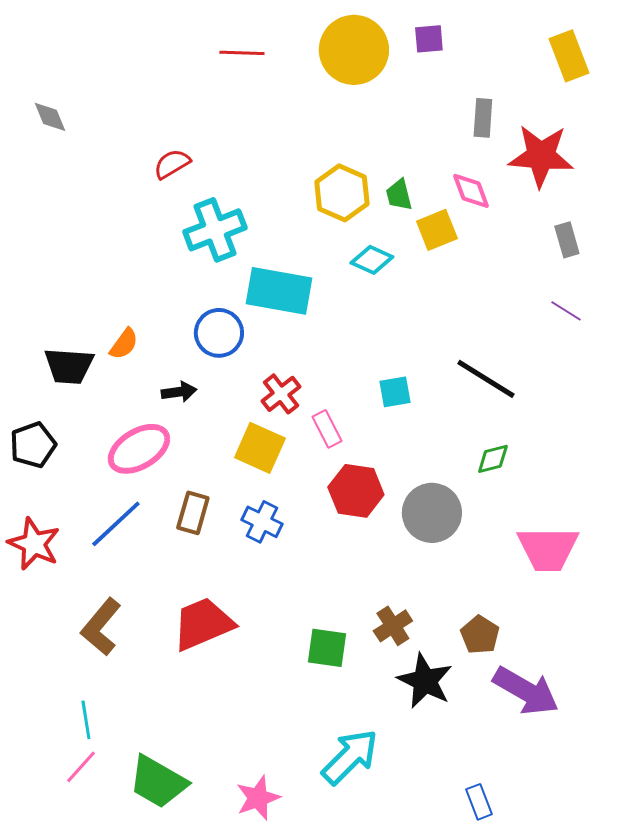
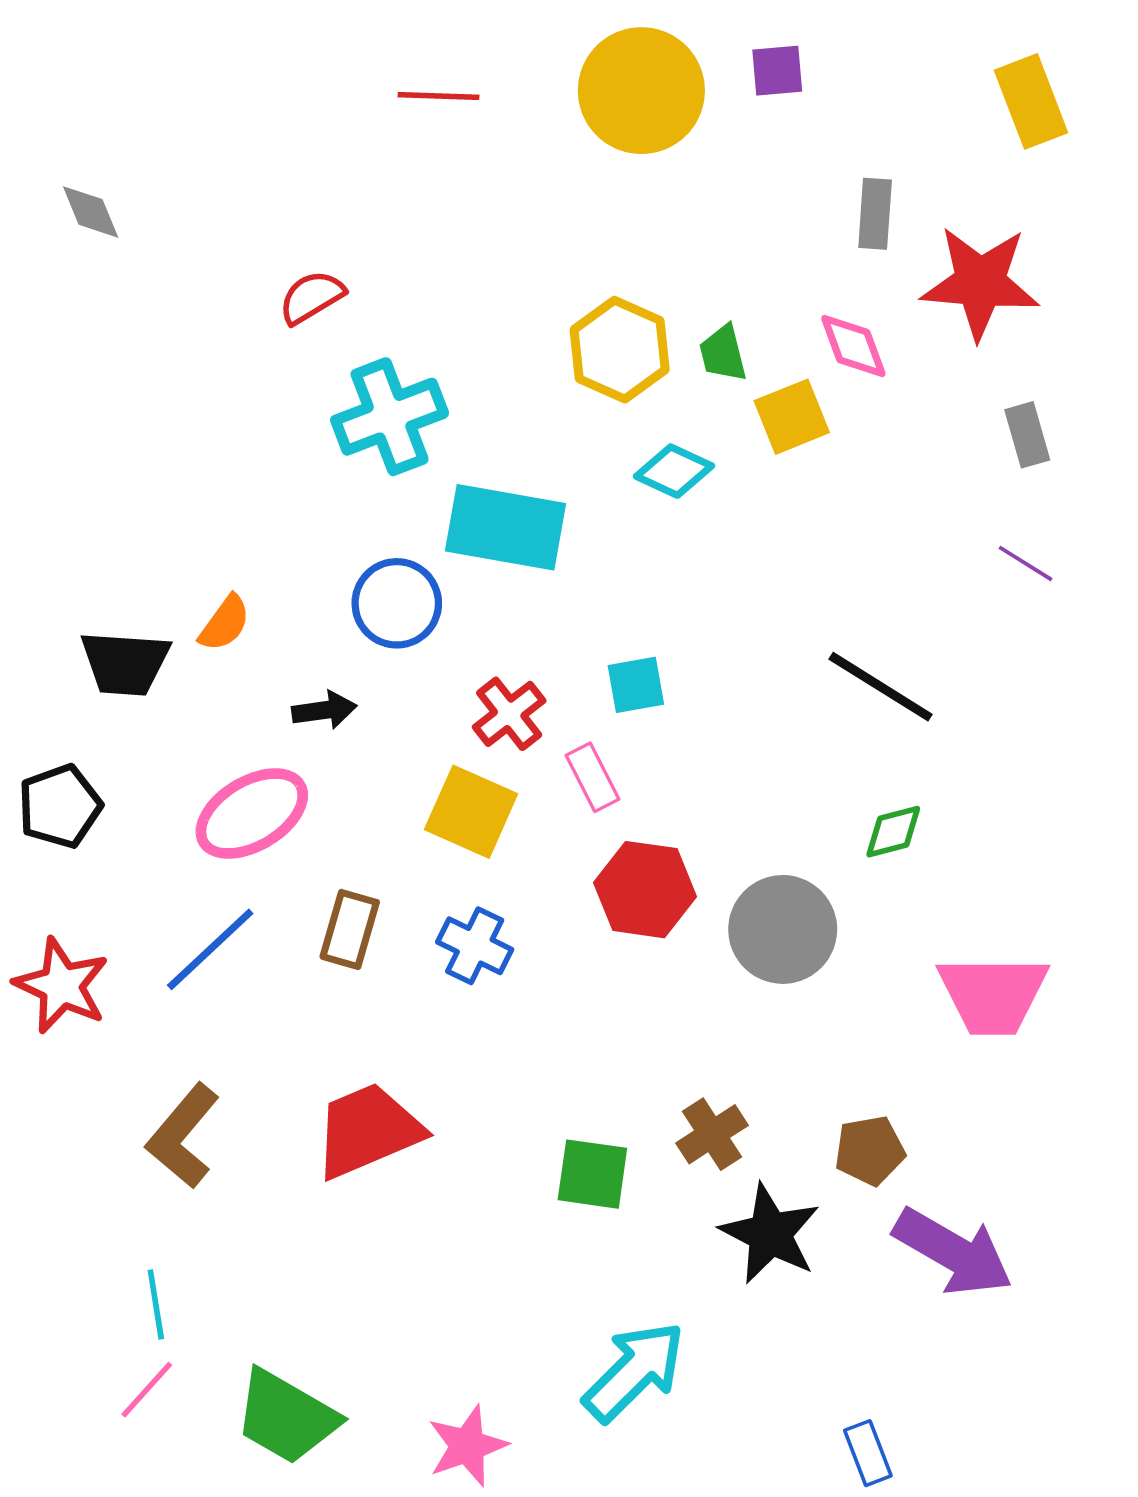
cyan square: (395, 392) -> (636, 685), moved
brown pentagon: (480, 635) -> (870, 1150), turned 30

